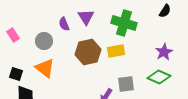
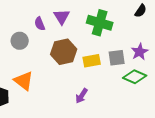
yellow rectangle: (116, 51) -> (92, 61), moved
orange triangle: (45, 68) -> (24, 81), moved
gray square: (126, 84) -> (117, 58), moved

